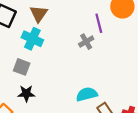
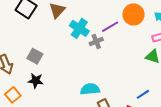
purple line: (99, 23) -> (110, 27), turned 66
cyan cross: (32, 39) -> (79, 28), moved

